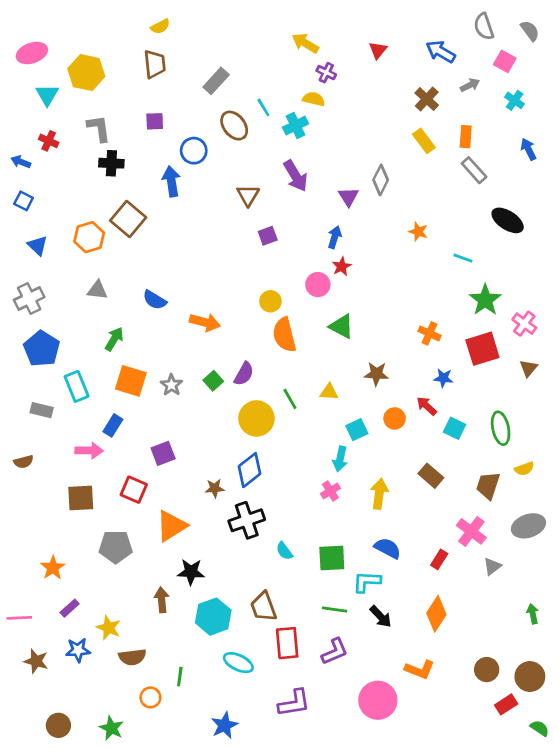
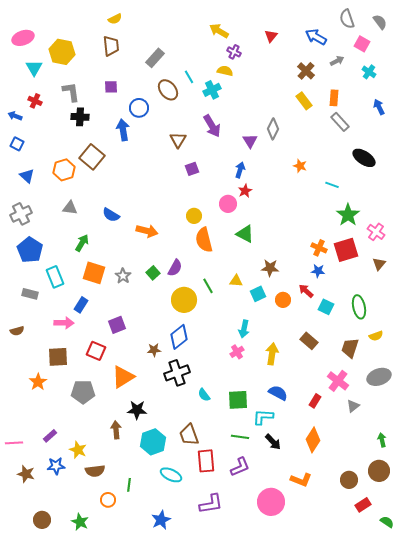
orange cross: (429, 333) -> (319, 248), moved
cyan square: (357, 430) -> (258, 294), moved
orange star: (53, 568) -> (38, 382), moved
brown circle: (530, 677) -> (379, 471), moved

